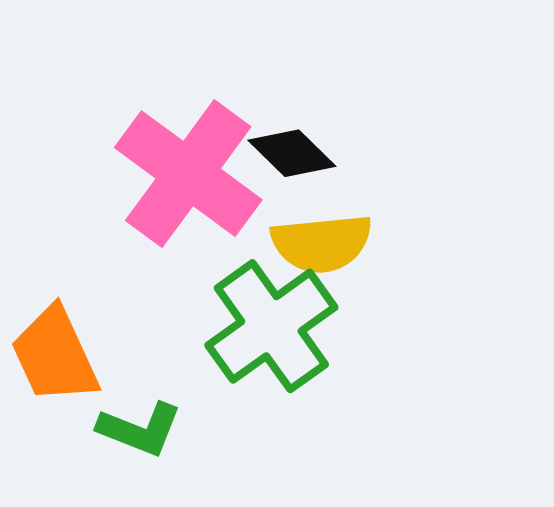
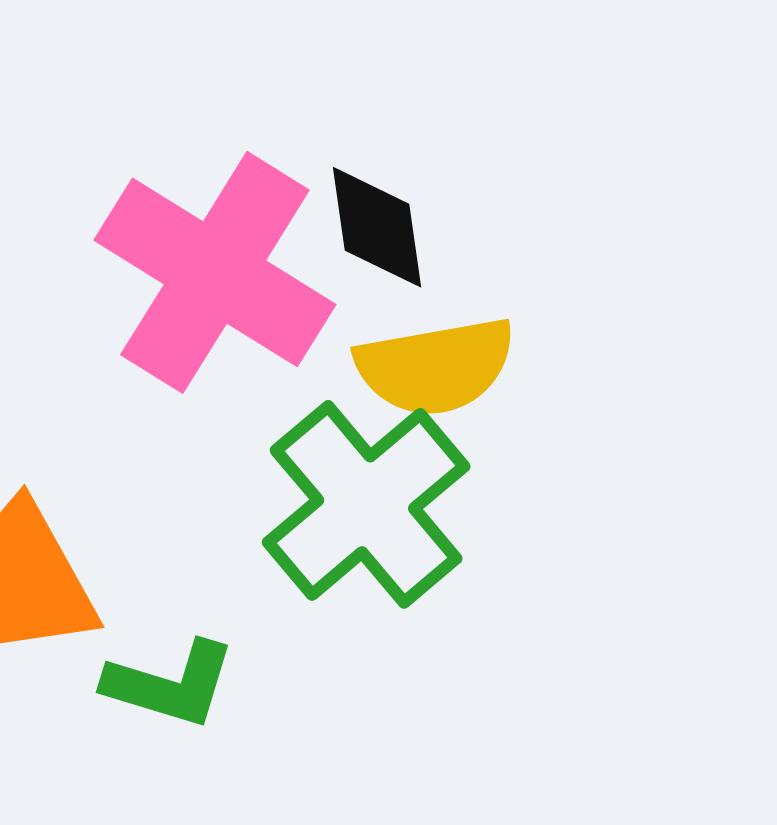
black diamond: (292, 153) -> (377, 227), turned 42

